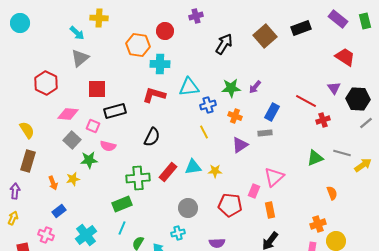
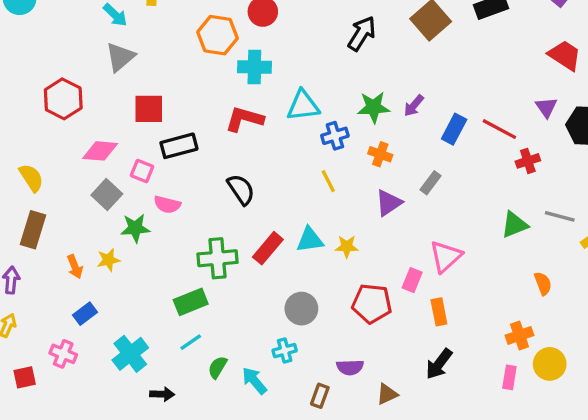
blue rectangle: (272, 112) -> (454, 129), moved
gray rectangle: (265, 133) -> (431, 183), turned -48
black semicircle: (152, 137) -> (241, 189), turned -60
cyan line: (122, 228) -> (191, 342), turned 32

